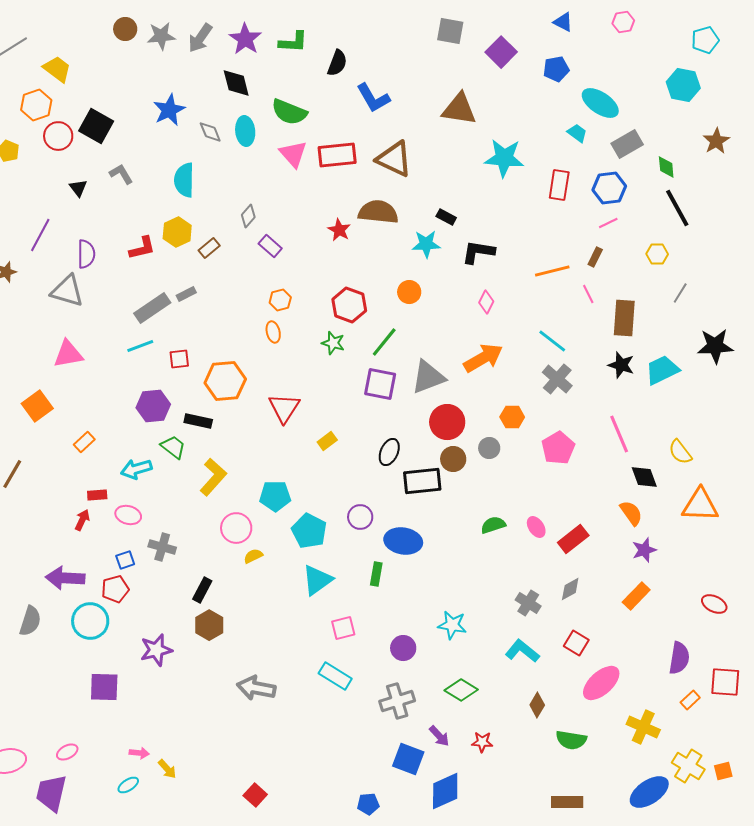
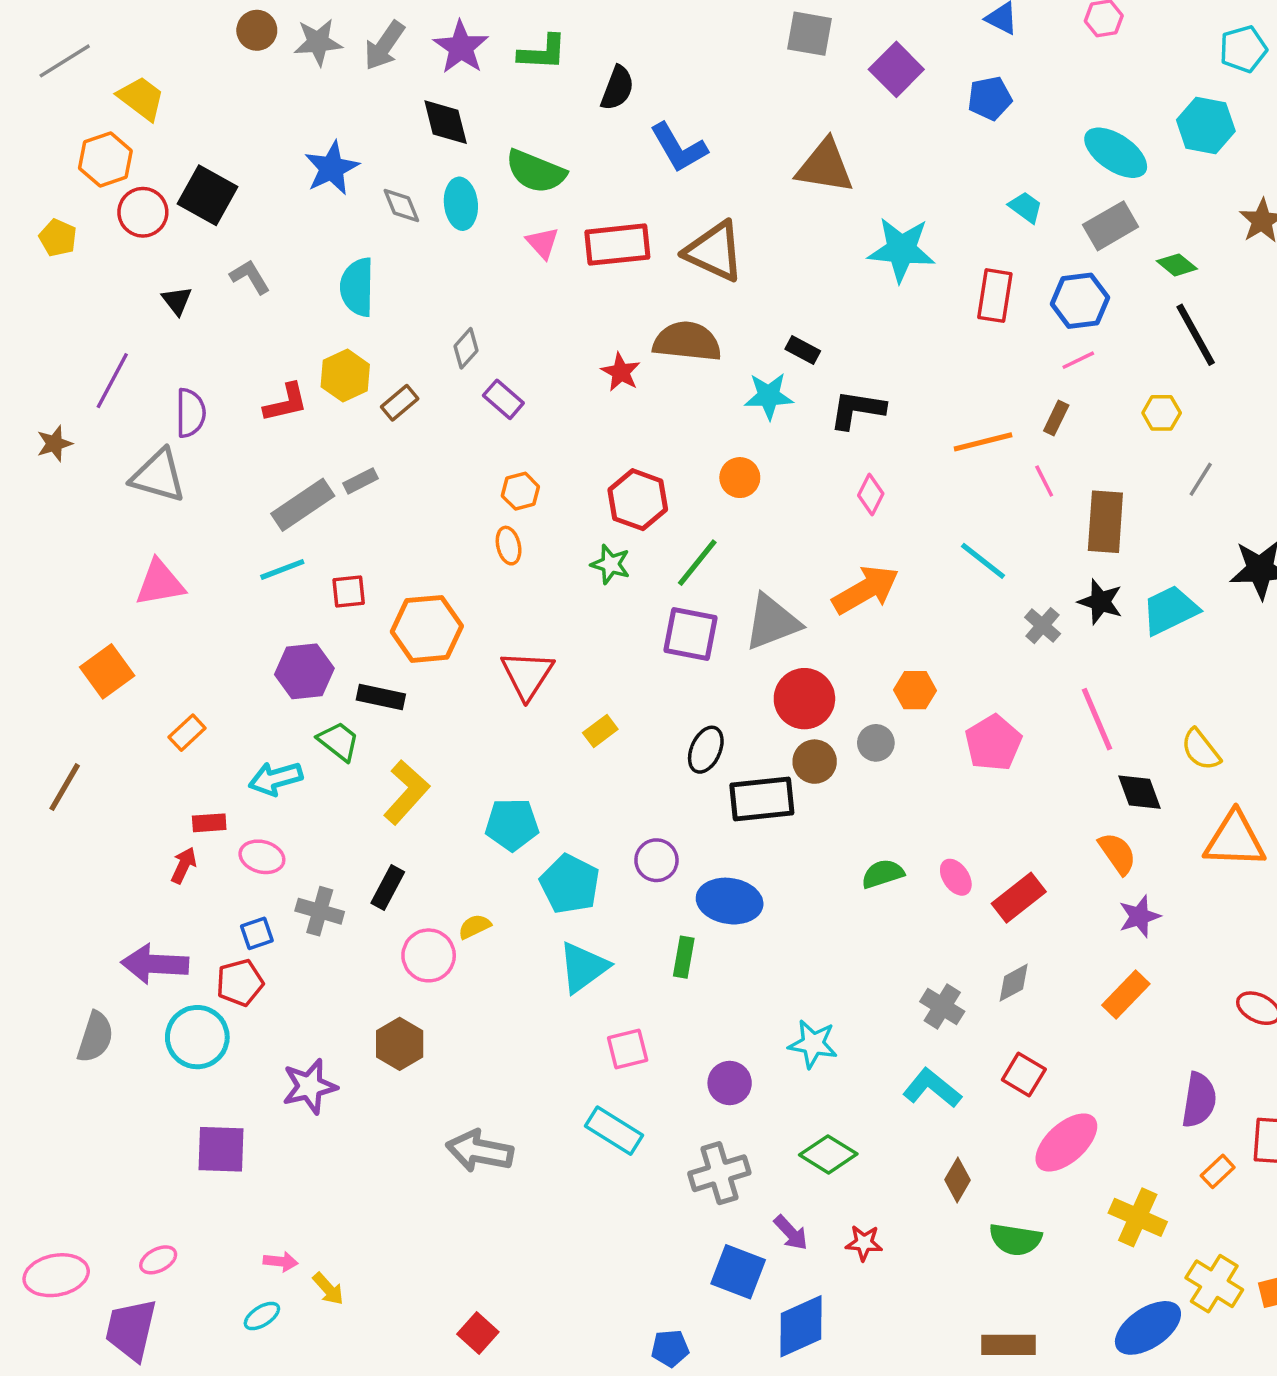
cyan ellipse: (600, 103) -> (1116, 153), moved
pink triangle: (293, 154) -> (543, 243), size x0.7
green diamond: (666, 167) -> (1177, 265), turned -45
gray cross: (557, 379) -> (1043, 626), moved, size x0.7
pink circle: (236, 528) -> (429, 955), moved
black rectangle: (202, 590) -> (388, 887), moved

